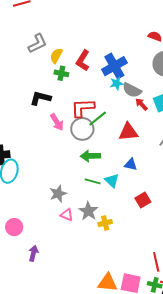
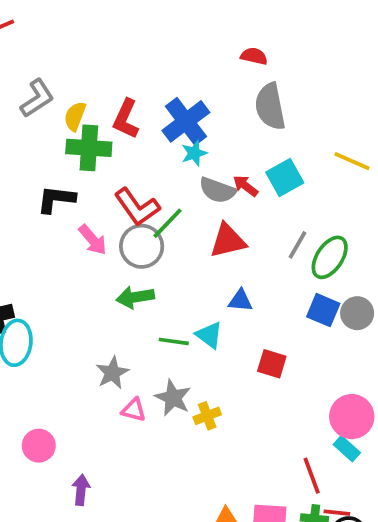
green cross: (61, 73) -> (89, 148), size x1.6
gray semicircle: (132, 90) -> (217, 190), moved
red L-shape: (83, 108) -> (137, 207), turned -115
green arrow: (90, 156) -> (135, 297), moved
red square: (143, 200) -> (272, 364), turned -35

